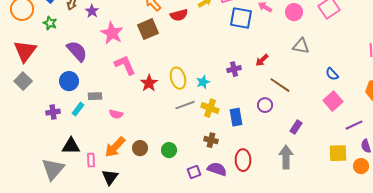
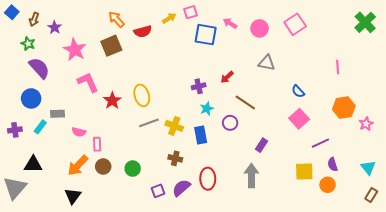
green star: (50, 23) -> (28, 44), moved
cyan star: (203, 82) -> (207, 109), moved
pink rectangle: (91, 160) -> (97, 144), moved
purple semicircle: (217, 169) -> (181, 188), turned -60

